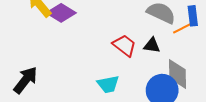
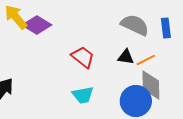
orange line: (183, 28) -> (146, 60), moved
red trapezoid: (124, 45) -> (83, 57), moved

